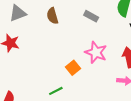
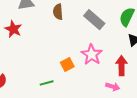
gray rectangle: (91, 16) -> (94, 20), size x1.5

